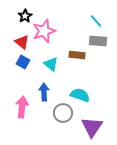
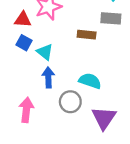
red triangle: (22, 42) -> (23, 20), turned -35
cyan triangle: (51, 64) -> (45, 52), moved
pink arrow: (22, 107) -> (26, 110), moved

